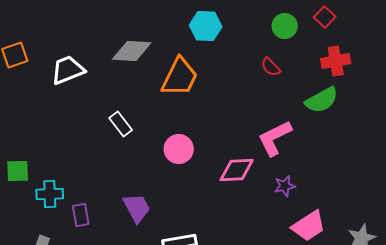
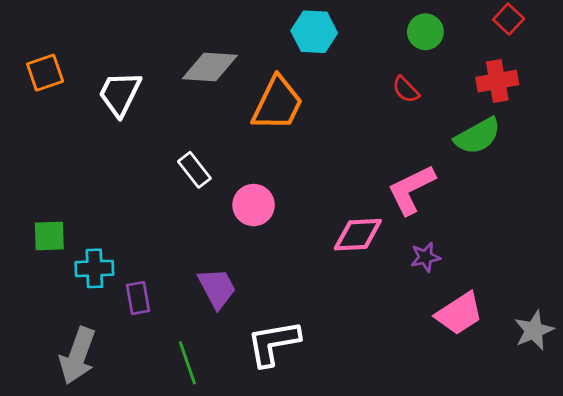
red square: (325, 17) -> (509, 19), moved
white trapezoid: (68, 70) -> (120, 94), turned -42
pink circle: (179, 149) -> (254, 205), moved

